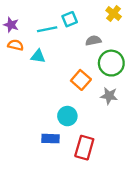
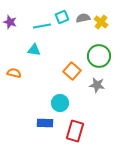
yellow cross: (114, 14) -> (101, 22), moved
gray semicircle: (93, 41) -> (83, 18), moved
orange semicircle: (16, 45) -> (14, 73), moved

